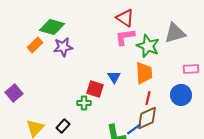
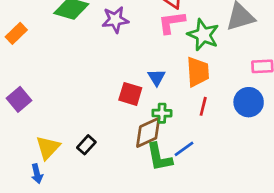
orange rectangle: (35, 45) -> (16, 33), moved
purple star: (63, 47) -> (115, 20), moved
green cross: (84, 103) -> (162, 113), moved
brown diamond: (147, 118) -> (148, 132), moved

